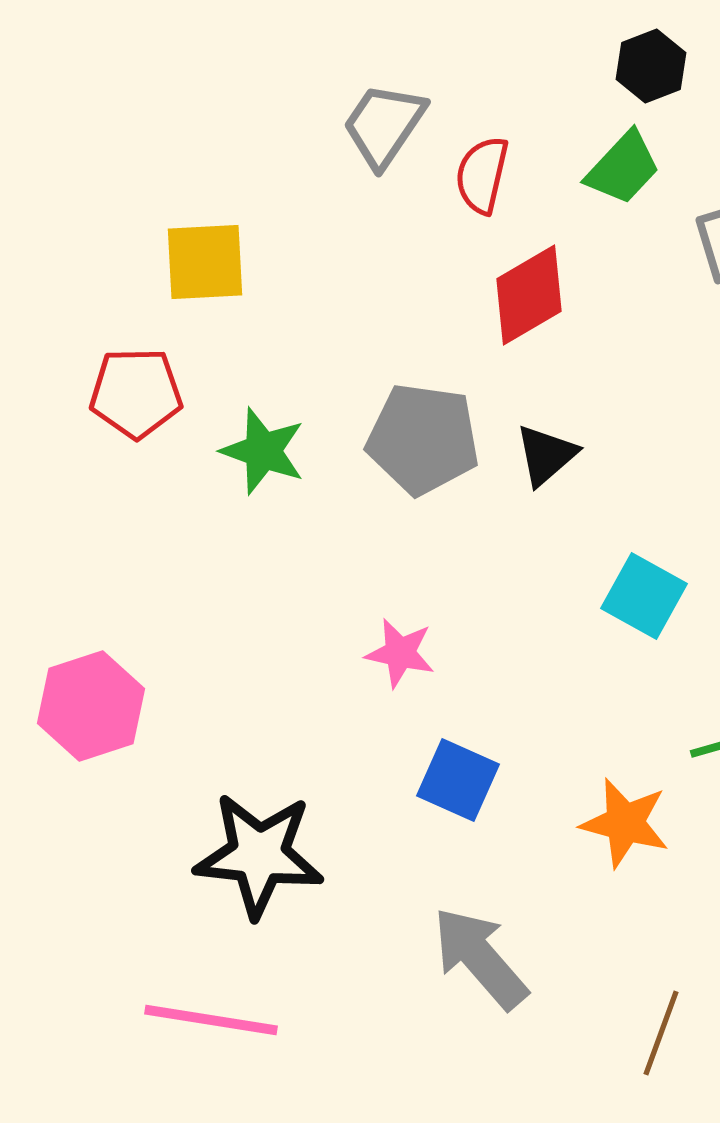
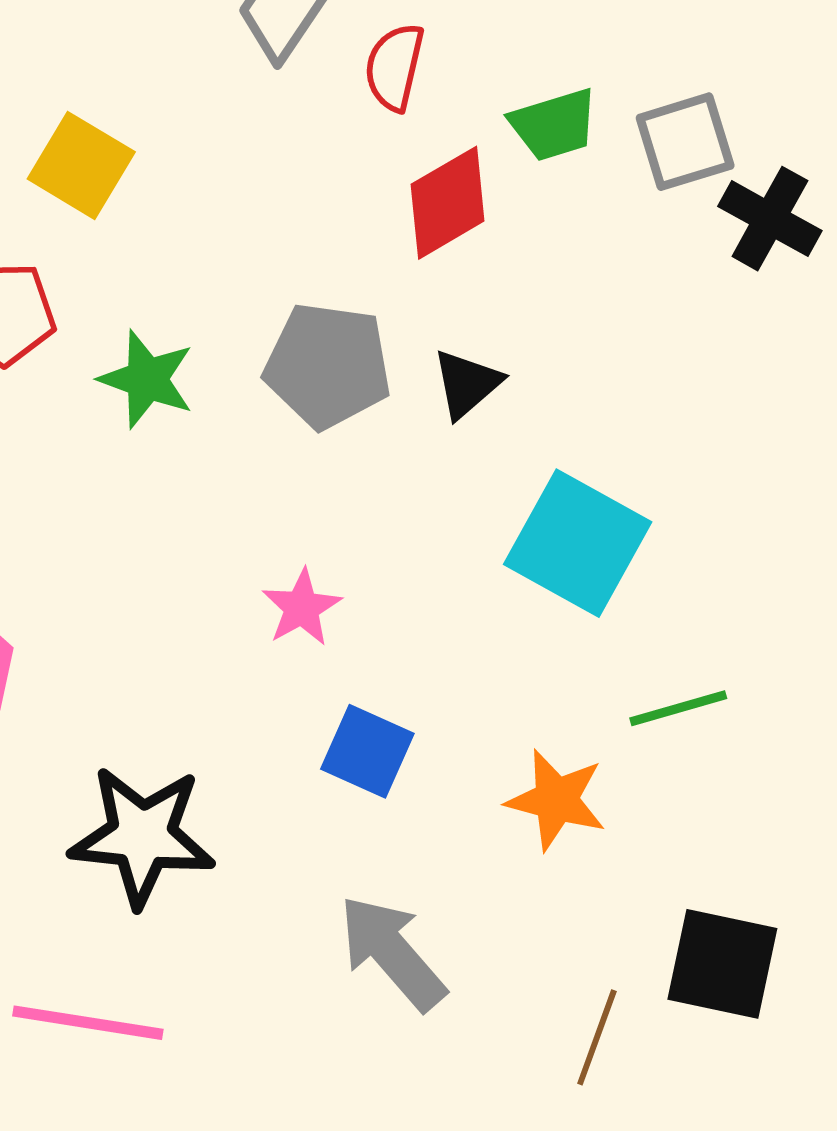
green trapezoid: (623, 168) -> (554, 125), moved, turned 30
yellow square: (205, 262) -> (81, 165), turned 34
cyan square: (644, 596) -> (578, 543), size x1.5
pink star: (400, 653) -> (302, 608), turned 30

